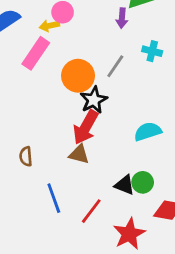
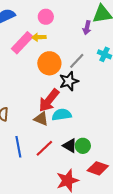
yellow arrow: (49, 26) -> (39, 37), moved
black star: (94, 100) -> (69, 81), moved
cyan semicircle: (148, 131) -> (62, 115), moved
red line: (91, 211) -> (44, 148), moved

